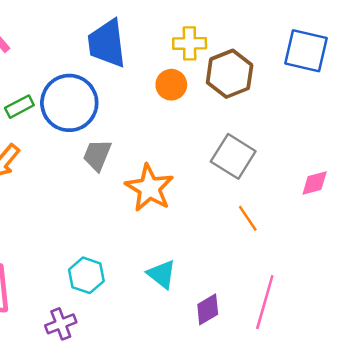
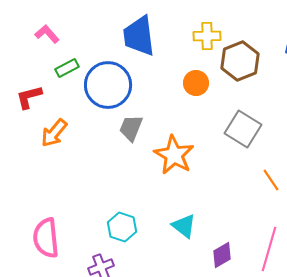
orange circle: (171, 85) -> (196, 83), moved
green rectangle: (19, 107) -> (67, 68), moved
orange line: (248, 218) -> (271, 180), moved

